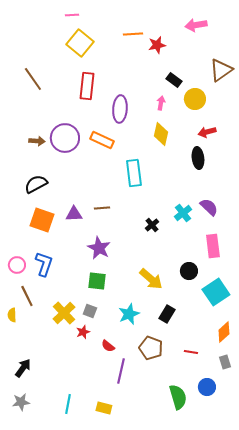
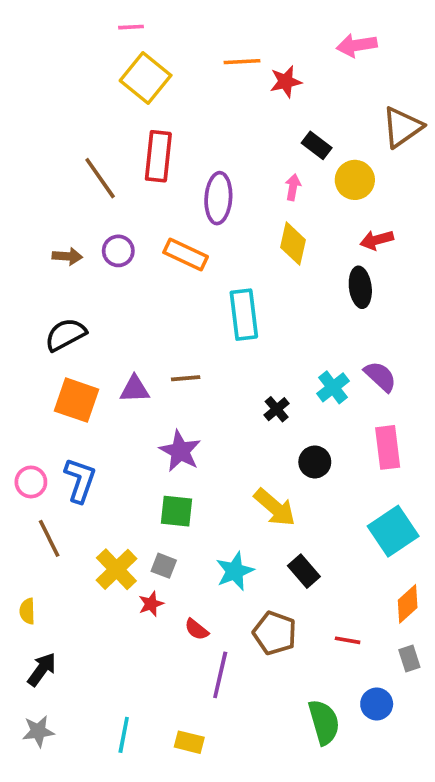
brown line: (33, 79) -> (100, 178), moved
purple circle: (65, 138) -> (118, 251), size x0.6
black circle: (189, 271) -> (315, 462), moved
black rectangle: (167, 314) -> (304, 571), turned -72
yellow semicircle: (12, 315) -> (27, 611), moved

